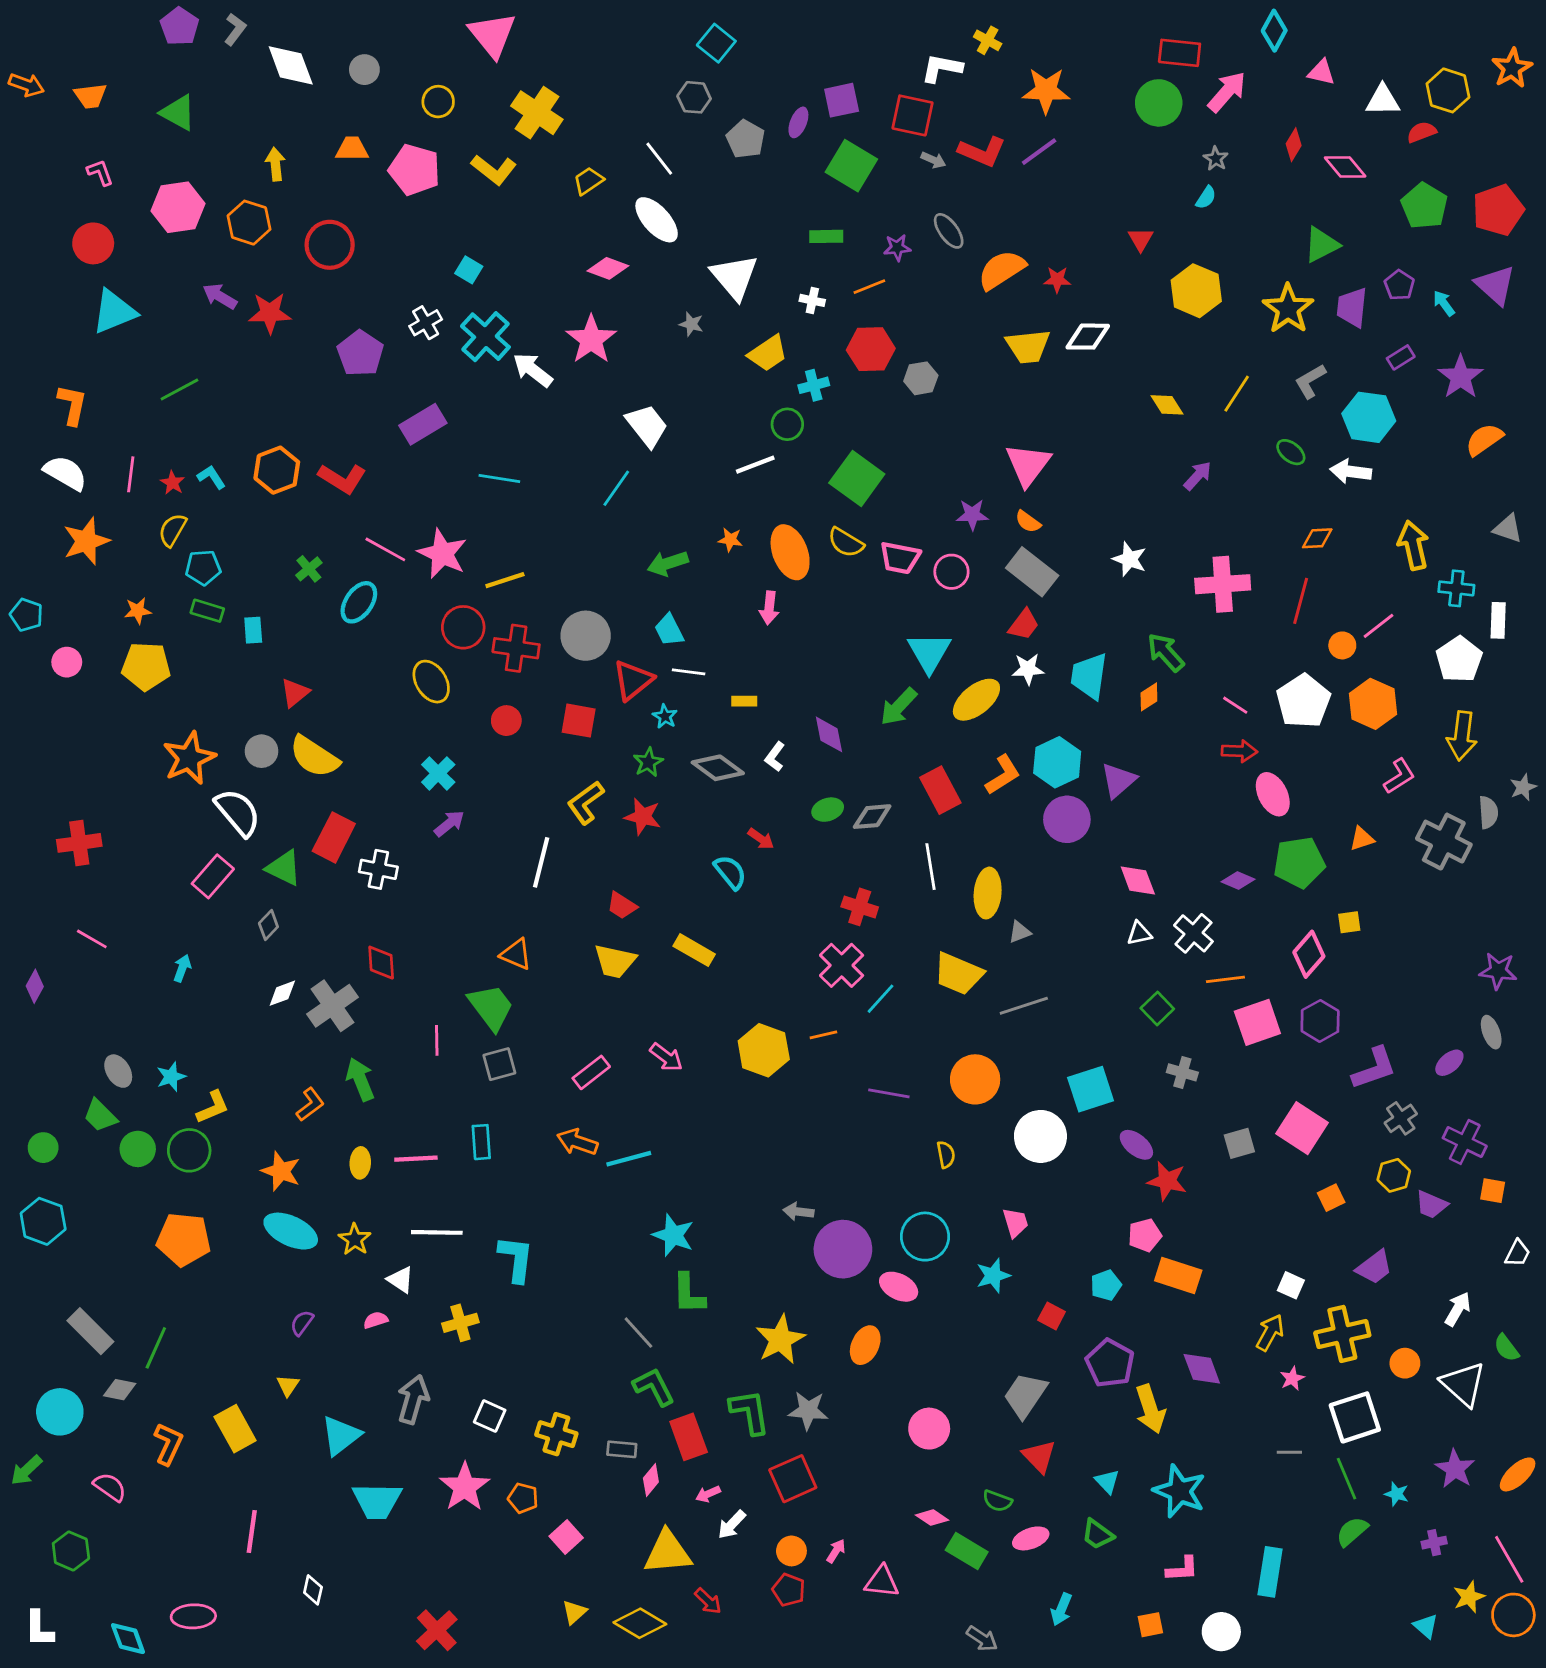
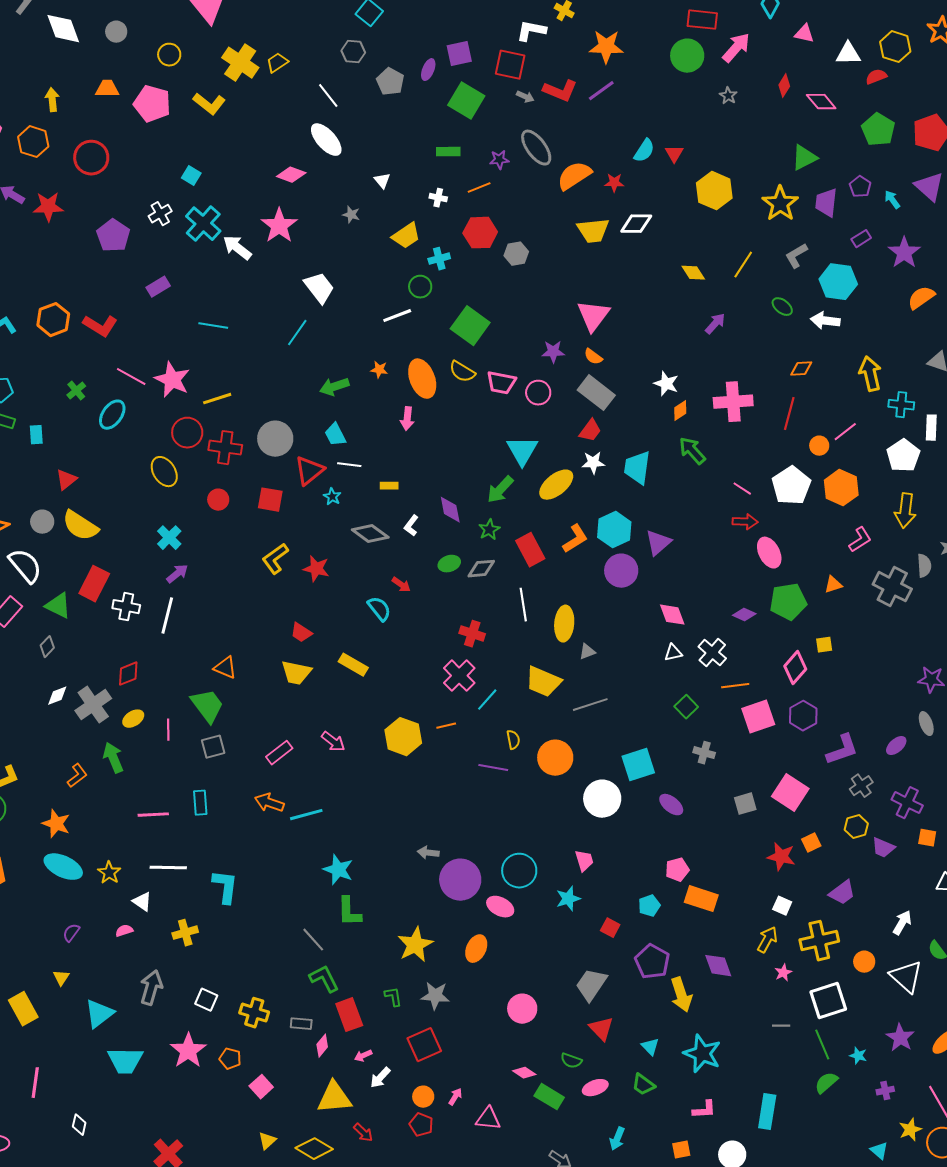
yellow trapezoid: (588, 181) -> (277, 63), moved
cyan semicircle: (1206, 198) -> (644, 151), moved, size x1.4
gray ellipse: (949, 231) -> (536, 148), size x1.4
white triangle: (734, 277) -> (382, 181), size x0.5
purple rectangle: (423, 424) -> (158, 287), size x0.7
orange diamond: (1149, 697) -> (680, 411), moved
green star: (648, 762) -> (489, 530), moved
white line: (541, 862) -> (167, 616), moved
red diamond: (381, 963) -> (128, 674), turned 72
yellow semicircle: (946, 1155) -> (513, 740), moved
yellow ellipse: (360, 1163) -> (133, 719), moved, turned 55
red star: (1167, 1181) -> (781, 857), moved
green L-shape: (750, 1412) -> (393, 997), size x0.6

